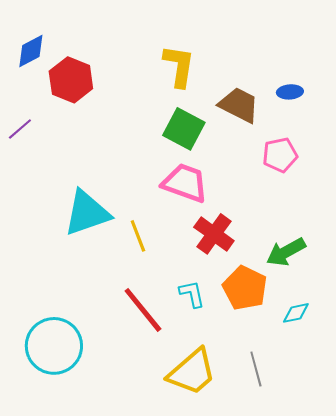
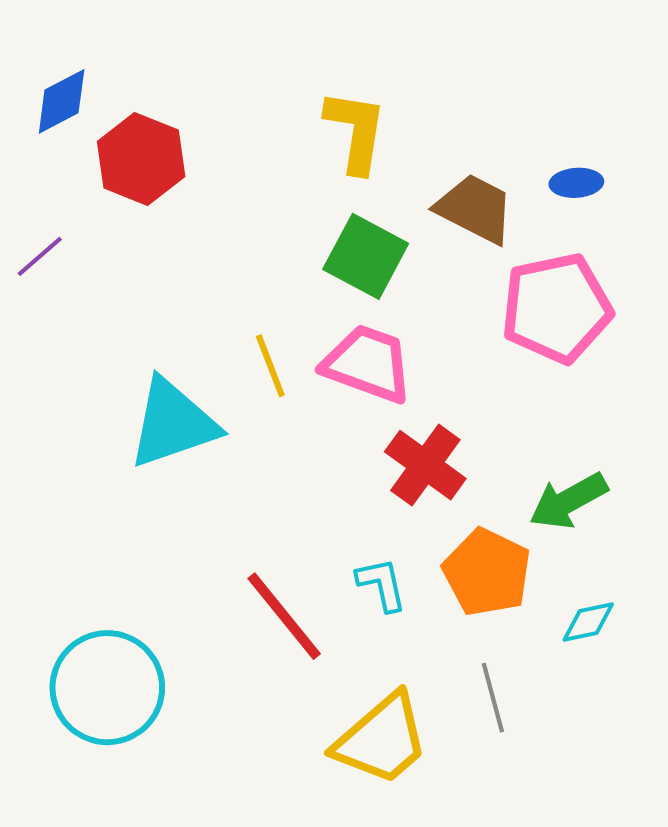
pink pentagon: (280, 155) -> (556, 308), size x1.6
yellow line: (138, 236) -> (270, 366), moved
gray line: (256, 369) -> (493, 698), moved

